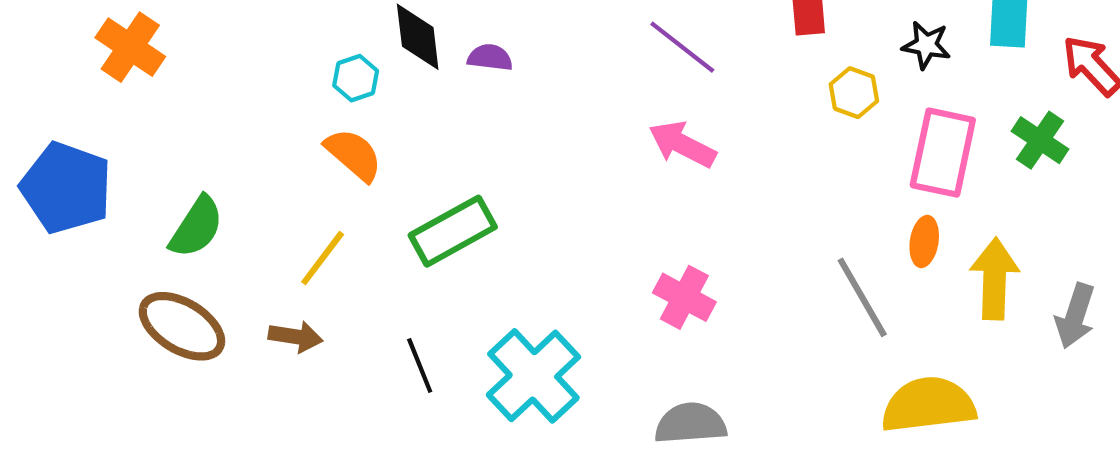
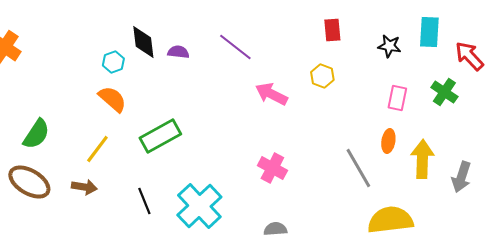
purple line: (682, 47) -> (235, 47), moved
yellow hexagon: (854, 93) -> (322, 76), moved
pink rectangle: (943, 153) -> (397, 98), size x0.6
gray semicircle: (691, 423) -> (275, 229), size x0.7

